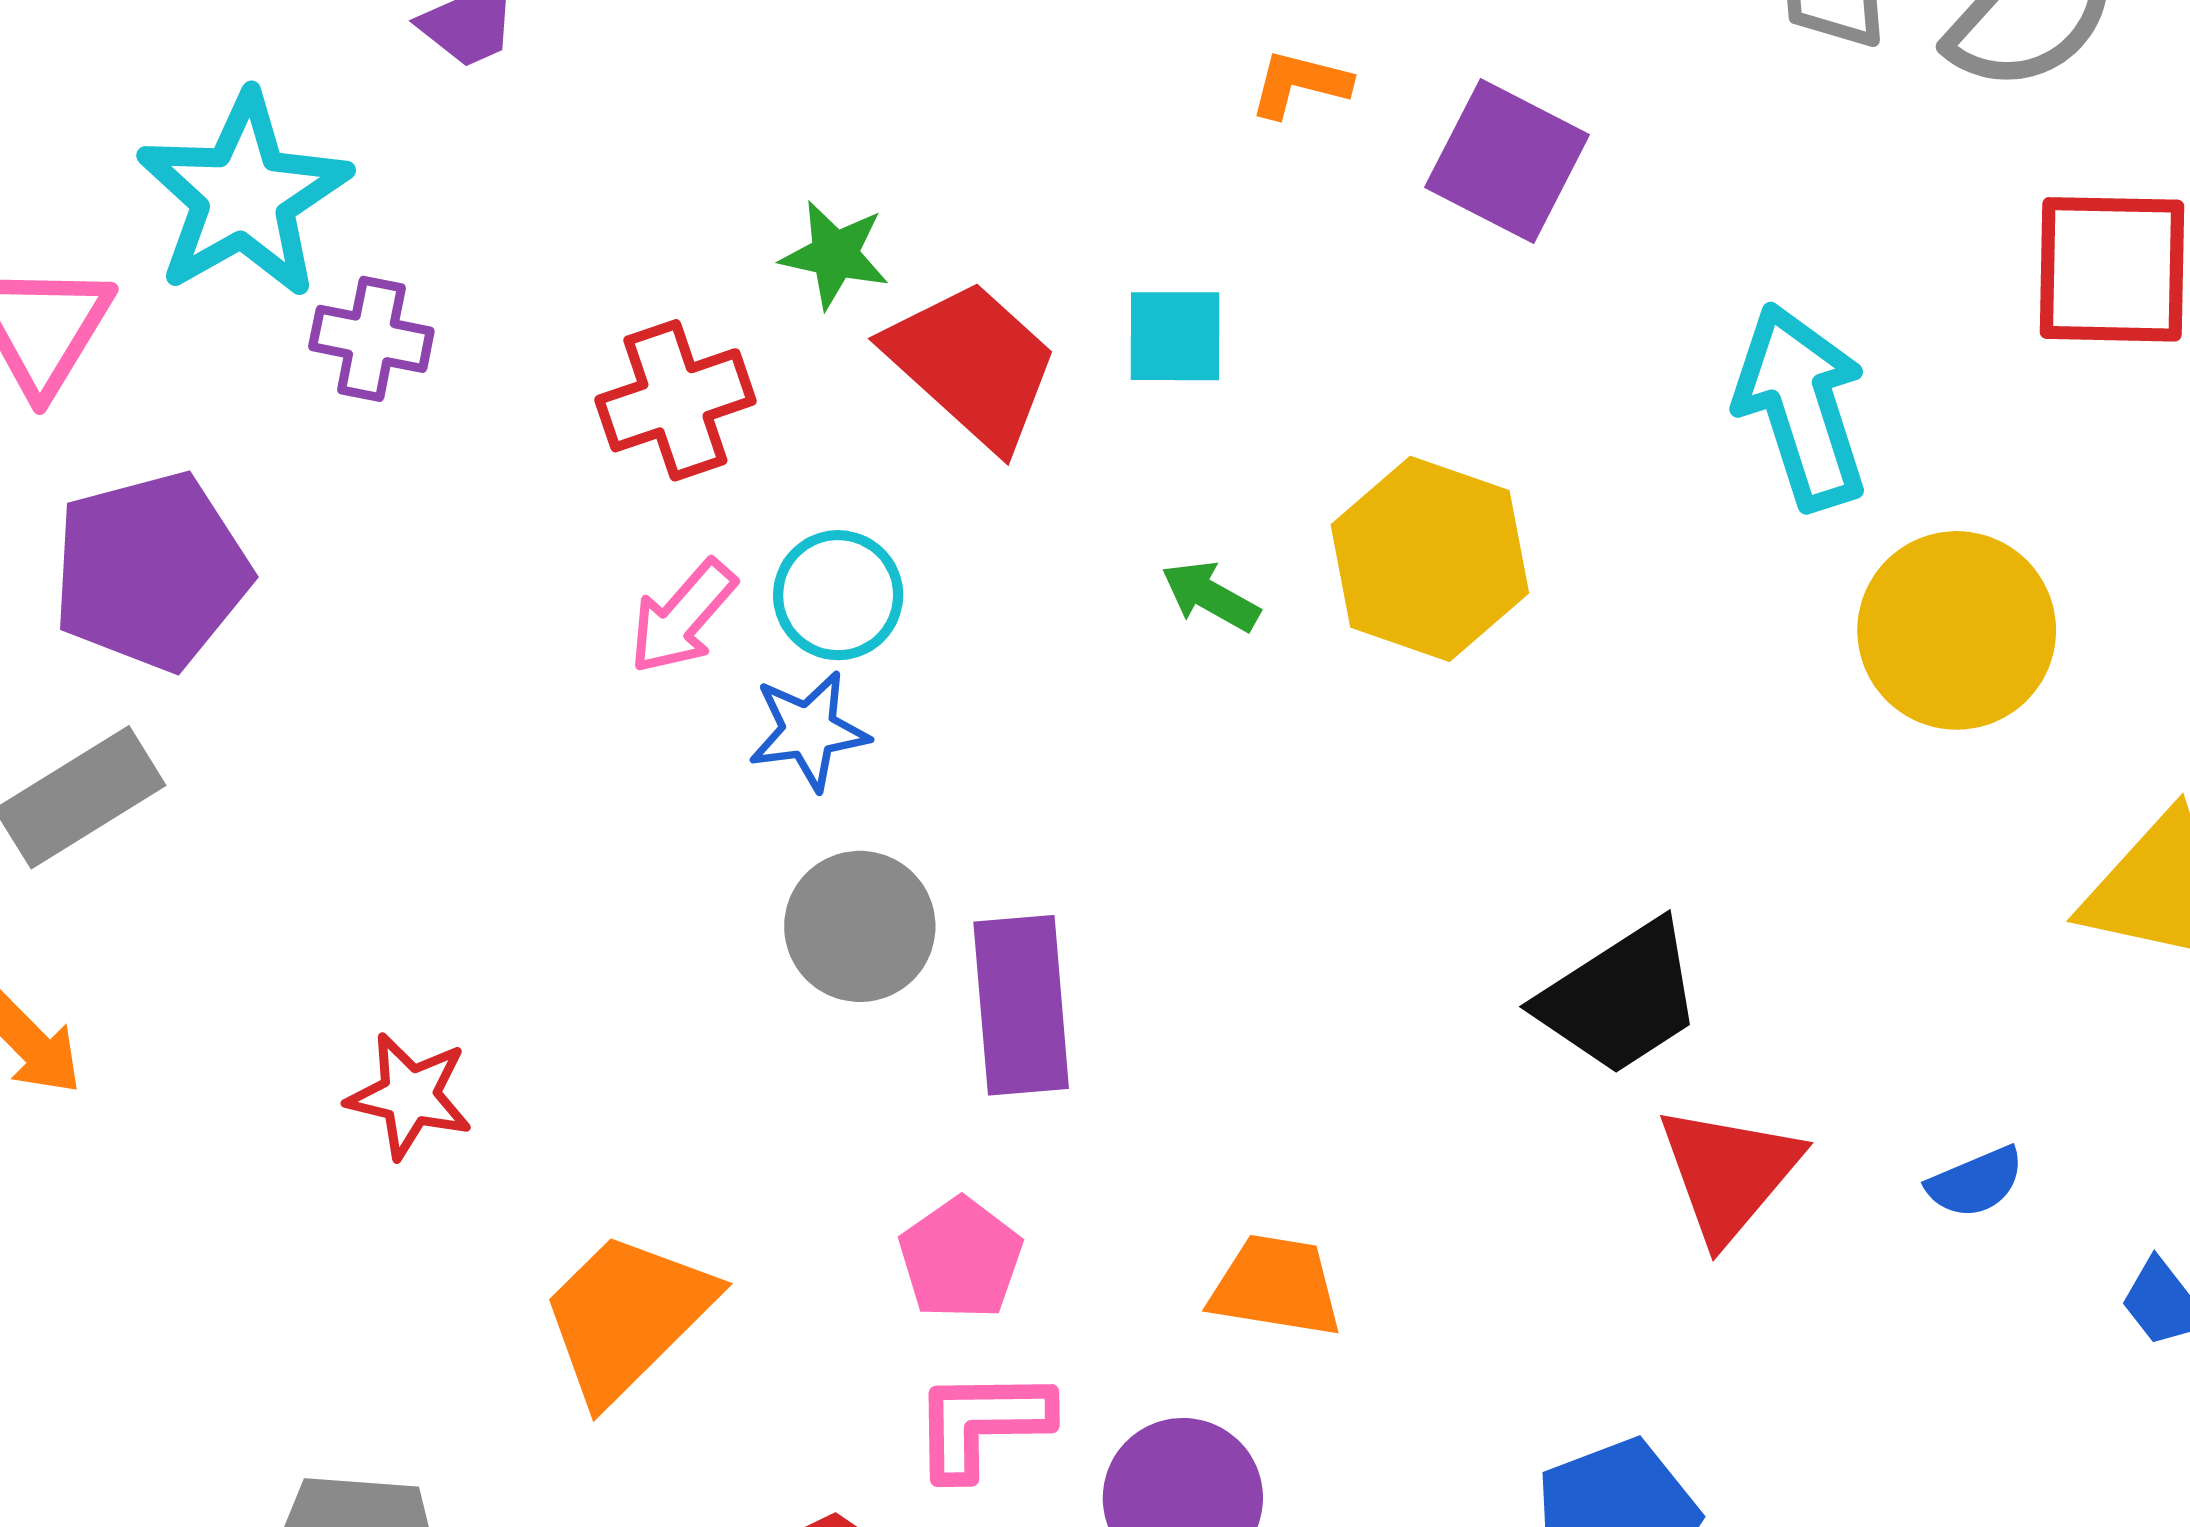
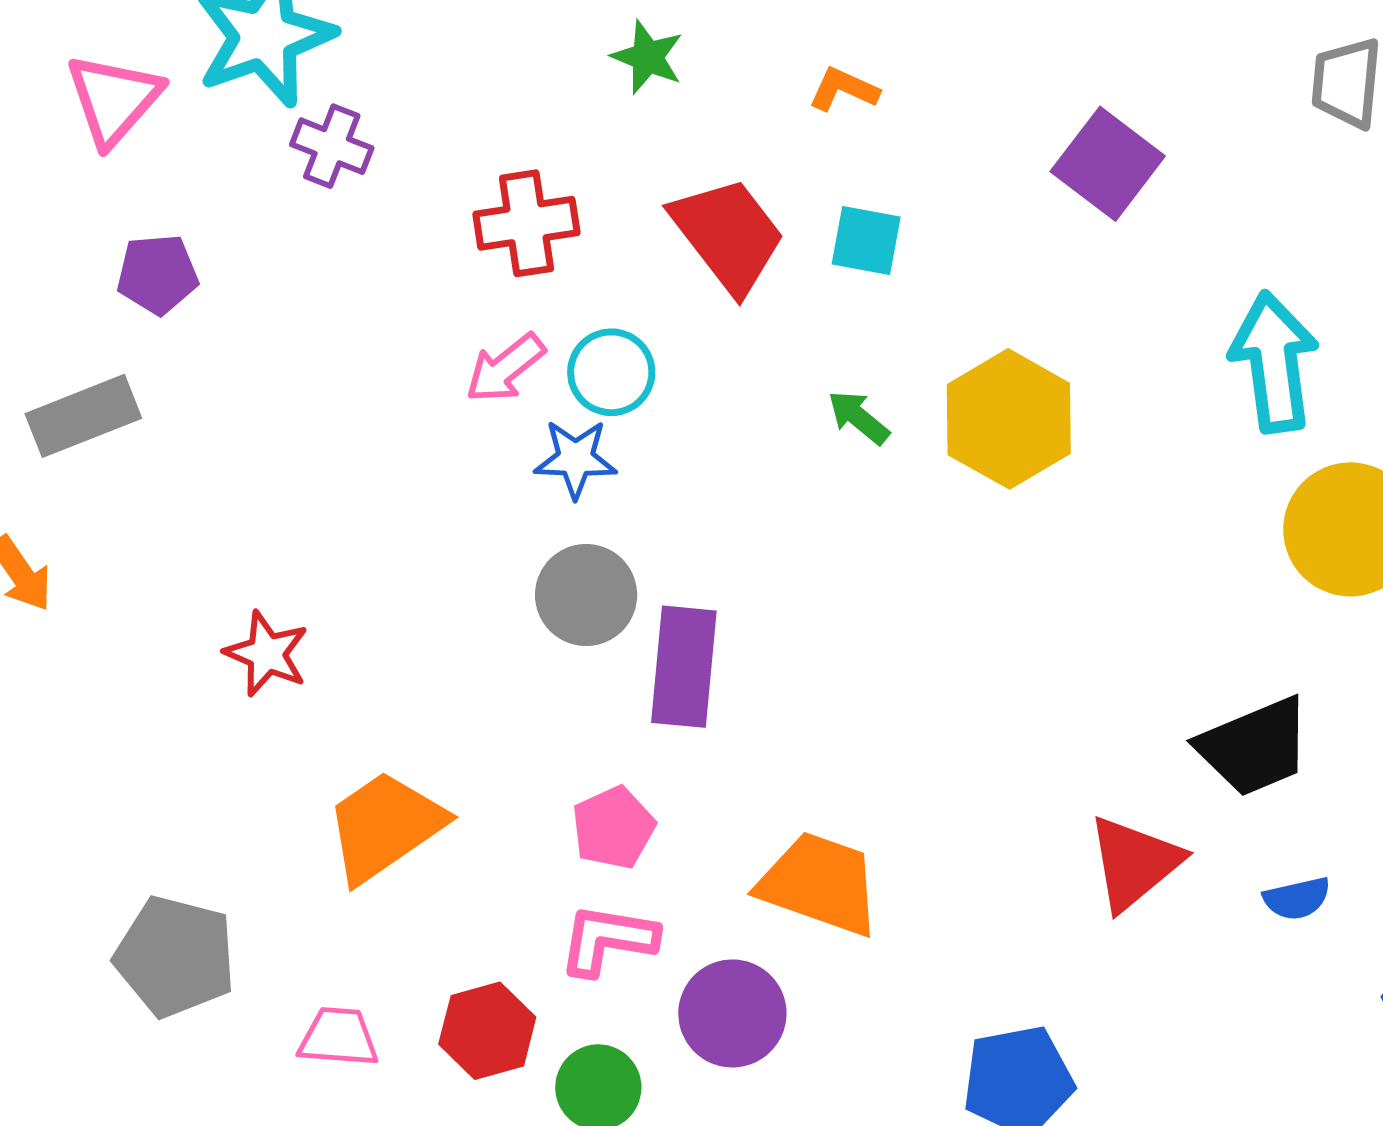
orange L-shape: (1300, 84) -> (844, 89), moved
green star: (835, 255) -> (648, 57), moved
purple pentagon: (151, 571) -> (157, 274), size x0.6
black trapezoid: (1620, 998) -> (1254, 747), moved
orange trapezoid: (1276, 1286) -> (820, 884), size x1.4

